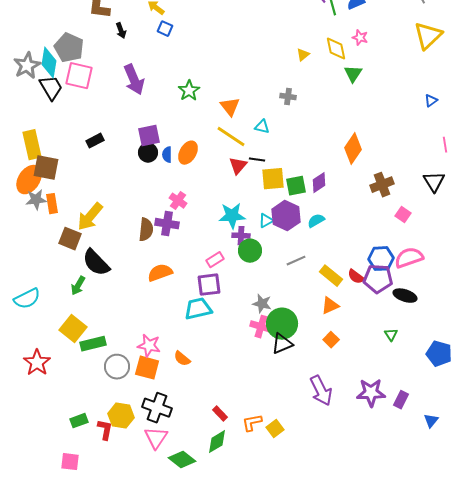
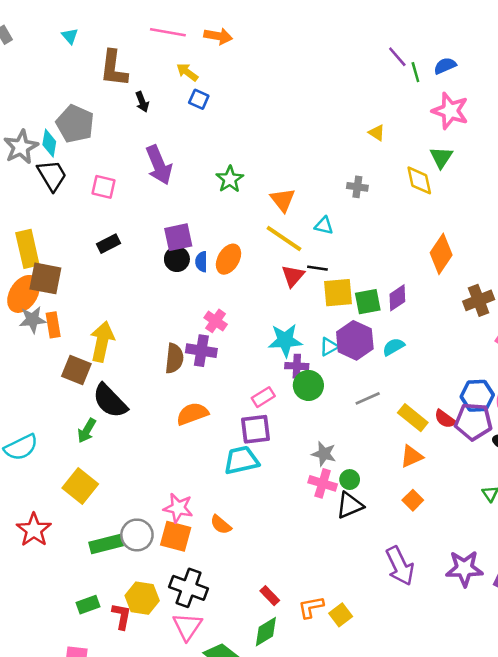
pink star: (360, 38) -> (450, 111), size x1.8
yellow diamond: (336, 49) -> (419, 180), moved
yellow triangle: (303, 55) -> (377, 133), turned -48
cyan diamond: (49, 63) -> (49, 143), size x0.7
pink square: (79, 76) -> (103, 187), moved, size x0.7
yellow arrow: (90, 217) -> (102, 342), turned 152
green circle: (282, 324) -> (350, 480), size x0.5
green rectangle: (93, 344) -> (106, 544), moved

